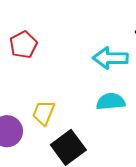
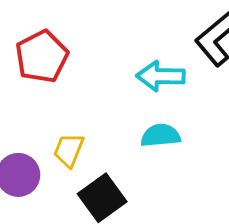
red pentagon: (23, 45) -> (42, 57), size x1.4

